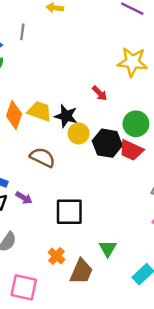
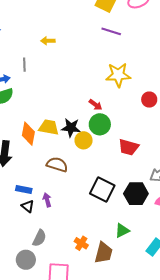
green circle: (136, 124) -> (100, 124), moved
black hexagon: (107, 143) -> (136, 194), moved
purple arrow: (24, 198) -> (47, 200), turned -128
black square: (69, 212) -> (102, 189), moved, turned 35
green triangle: (108, 248) -> (122, 230), turned 42

